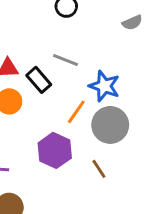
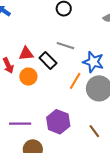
purple hexagon: (55, 150) -> (58, 122), moved
brown line: (99, 169) -> (94, 131), moved

